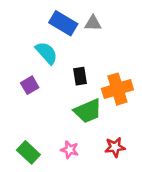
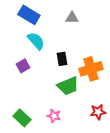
blue rectangle: (63, 23) -> (29, 15), moved
red star: (115, 147) -> (98, 112), moved

